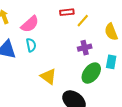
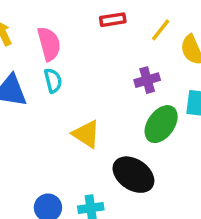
yellow line: (83, 21) -> (161, 30), moved
pink semicircle: (30, 24) -> (49, 44), turned -60

